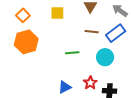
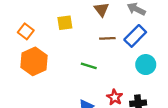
green line: (72, 53) -> (89, 66), turned 32
cyan circle: (105, 57) -> (146, 65), moved

